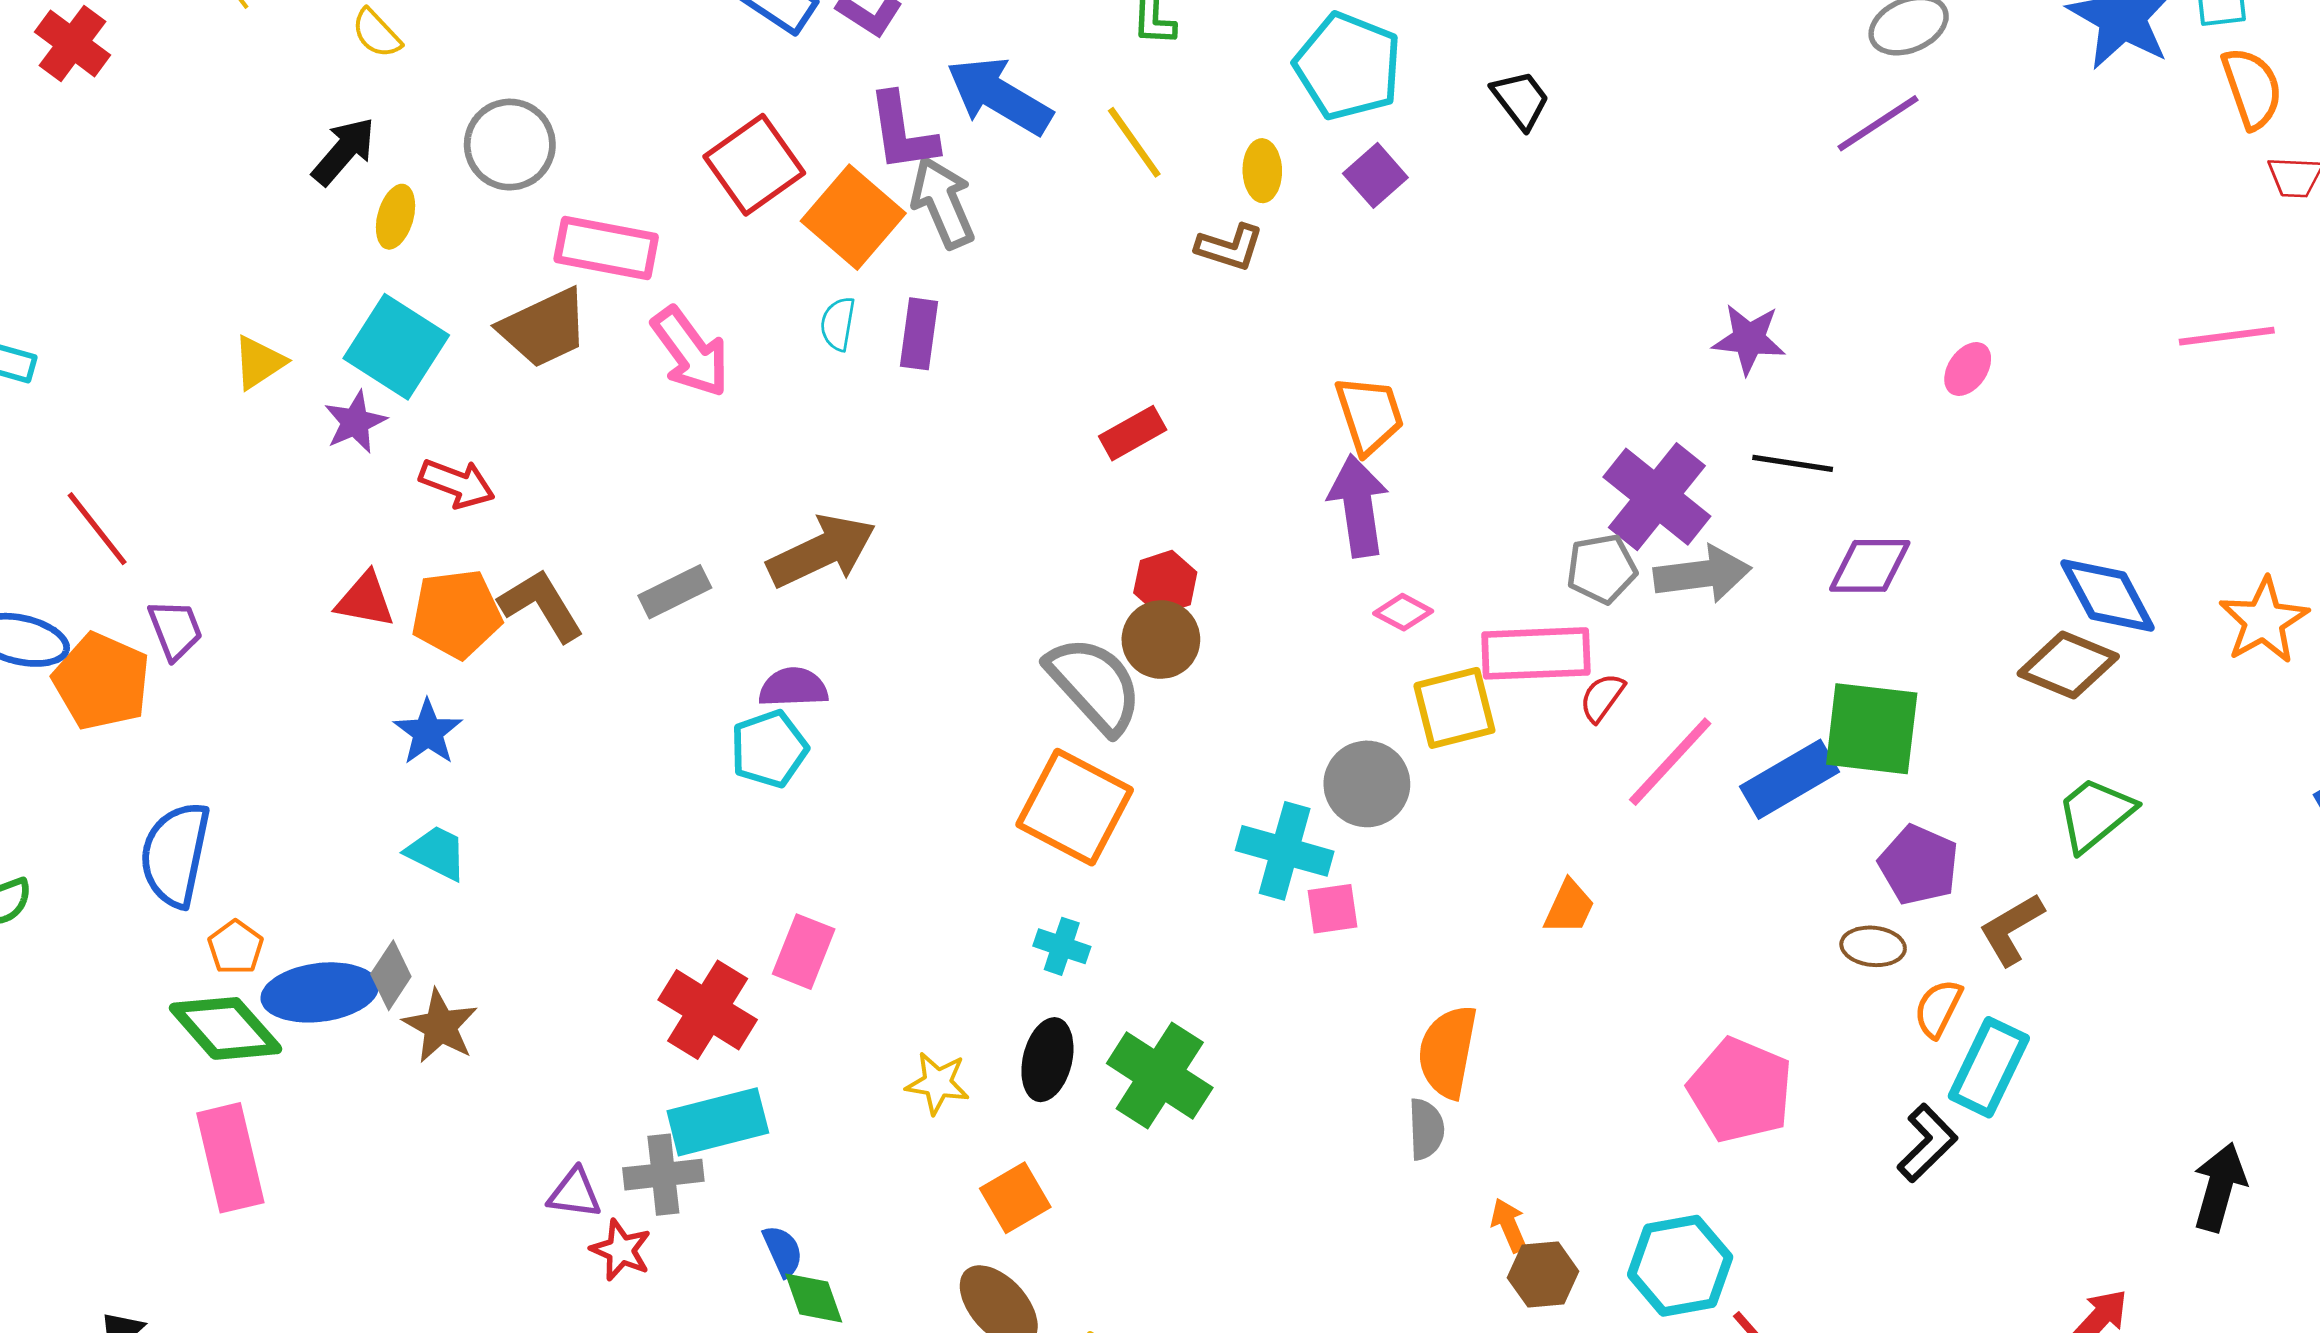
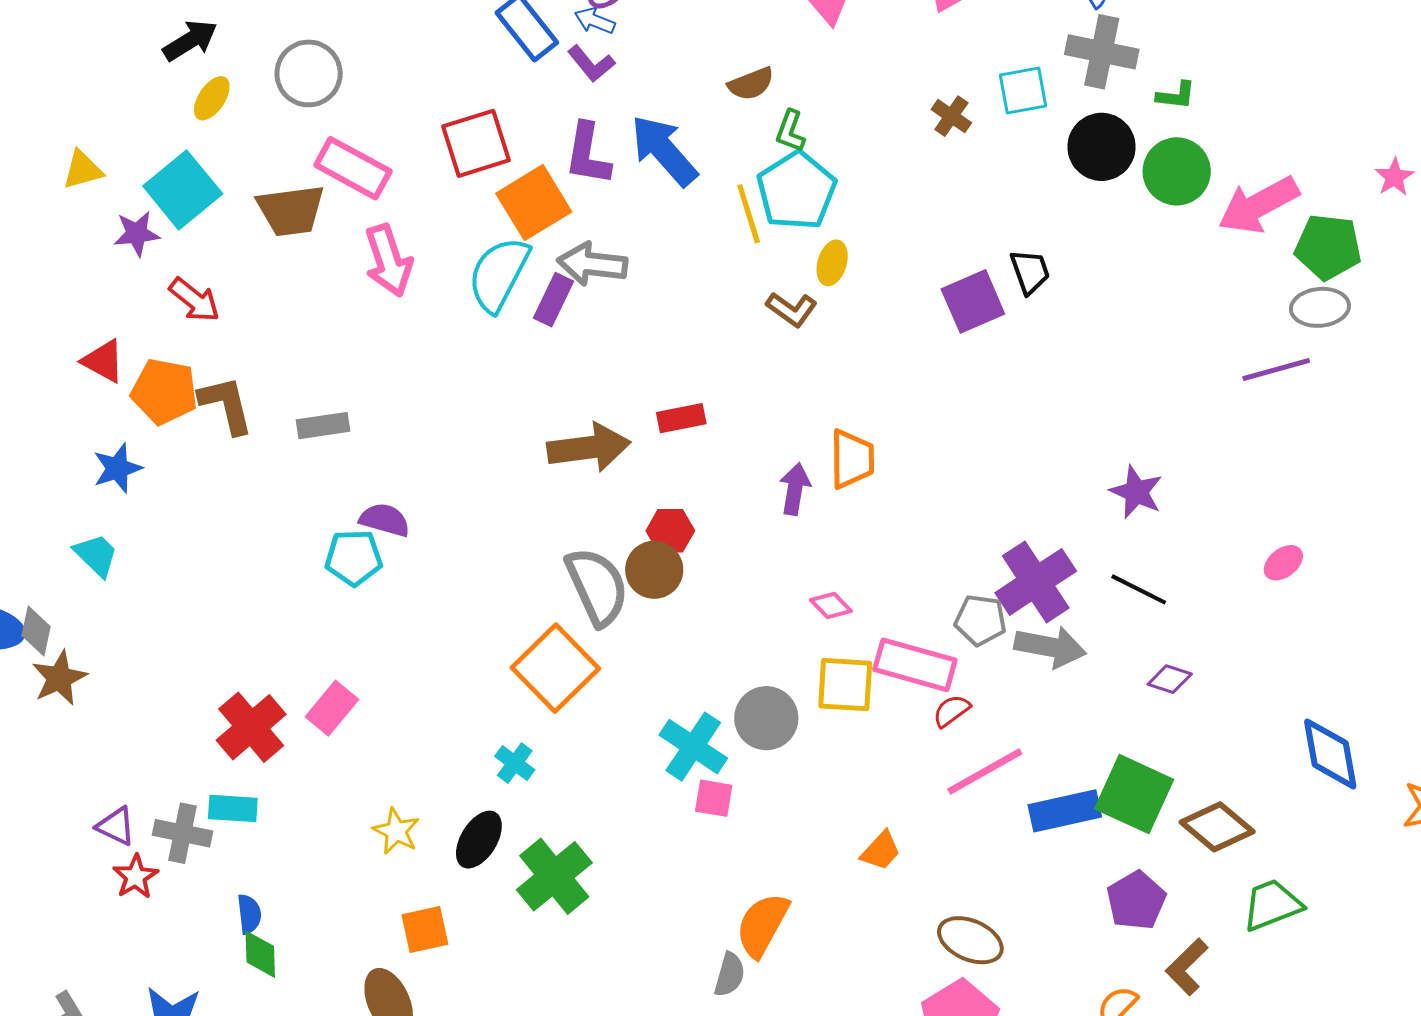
cyan pentagon: (1348, 66) -> (797, 191), moved
purple square: (1375, 175) -> (973, 301), moved, size x1.4
gray arrow: (943, 202) -> (592, 264), moved, turned -78
cyan semicircle: (838, 324) -> (499, 274), size x2.0
purple arrow: (1358, 506) -> (795, 489), moved, size x0.7
brown arrow: (822, 551) -> (589, 448), moved
purple diamond: (1870, 566) -> (1170, 679), size x0.7
brown diamond: (2068, 665) -> (1217, 827), moved
brown L-shape: (2011, 929) -> (1187, 967), turned -32
brown ellipse: (1873, 946) -> (970, 940), moved, size x1.4
gray diamond: (391, 975) -> (36, 631), turned -39
cyan rectangle: (718, 1122) -> (233, 808), size x0.7

